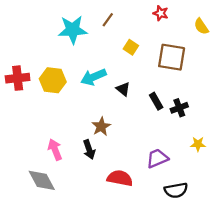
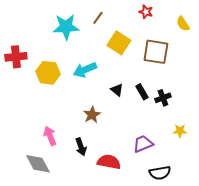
yellow square: (131, 47) -> (119, 43), size x1.6
red cross: (18, 78) -> (16, 57), moved
black triangle: (123, 89) -> (117, 90), moved
black arrow: (89, 150) -> (81, 147), moved

